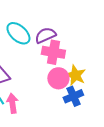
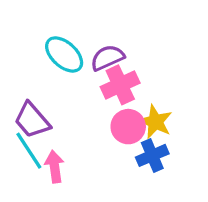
pink cross: (53, 52) -> (120, 85), turned -35

